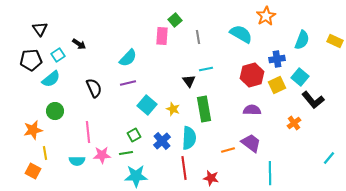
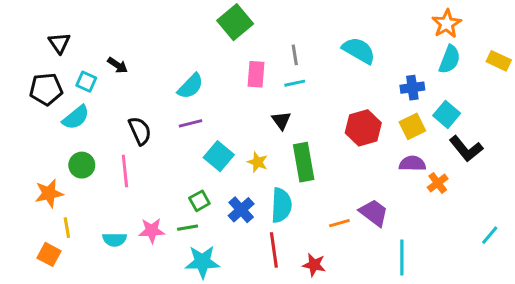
orange star: (266, 16) -> (447, 24), moved
green square: (175, 20) -> (235, 22), moved, size x1.6
pink rectangle: (162, 36) -> (256, 74), moved
cyan square: (58, 55) -> (86, 82), turned -32
cyan line: (206, 69) -> (295, 83), moved
red hexagon: (252, 75) -> (363, 128), moved
purple semicircle: (252, 110) -> (412, 164), moved
pink line: (88, 132) -> (125, 171), moved

